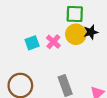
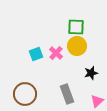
black star: (91, 32) -> (91, 73), moved

